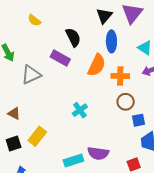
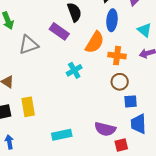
cyan cross: (80, 110) -> (74, 70), moved
yellow rectangle: (37, 136) -> (28, 107), turned -54
purple semicircle: (98, 153) -> (105, 129), moved

